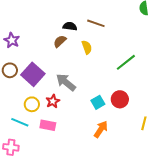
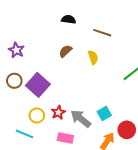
black semicircle: (70, 26) -> (68, 19), moved
gray arrow: (66, 82) -> (81, 119), moved
red circle: (120, 99) -> (127, 130), moved
pink rectangle: (48, 125) -> (65, 138), moved

